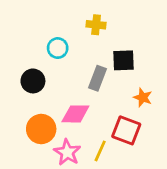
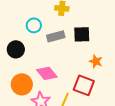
gray rectangle: (97, 78) -> (56, 36), moved, turned 54
pink diamond: (75, 114) -> (47, 73), turned 50

